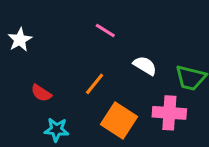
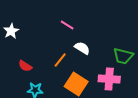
white semicircle: (145, 66) -> (82, 48), moved

